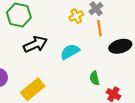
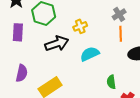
yellow cross: (76, 16) -> (80, 26), moved

